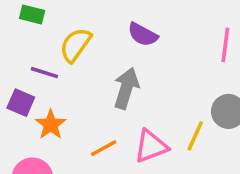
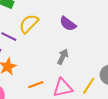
gray arrow: (126, 88) -> (63, 57), moved, size x0.7

